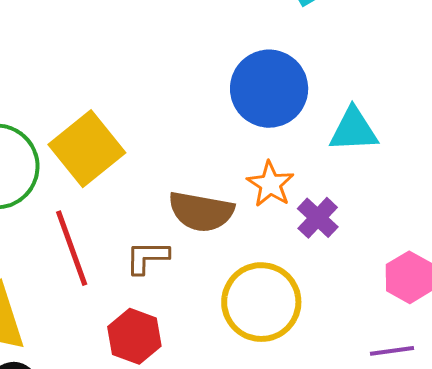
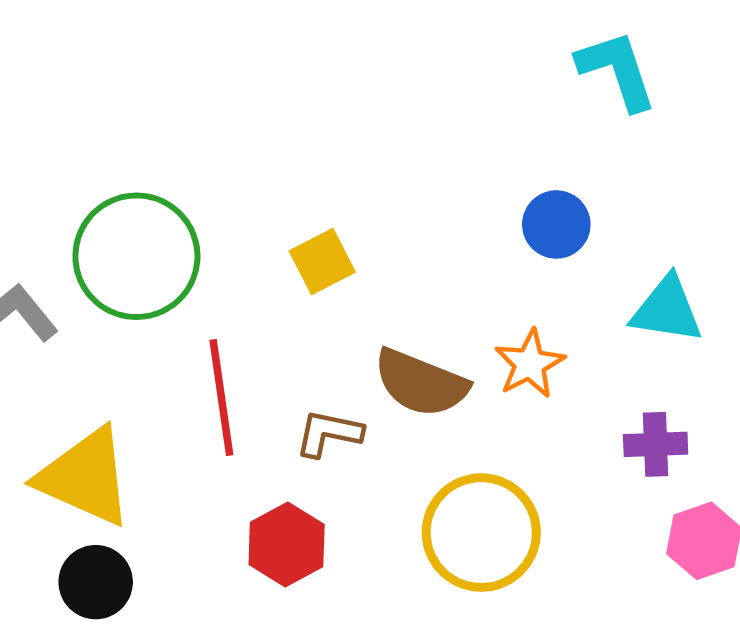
blue circle: (269, 89) -> (556, 224), size x0.6
yellow square: (87, 149) -> (322, 261), moved, size x0.6
purple cross: (318, 218) -> (656, 444), moved, turned 33

